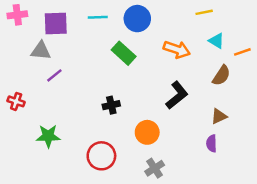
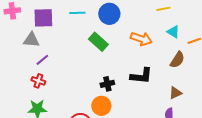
black L-shape: (177, 95) -> (141, 76), turned 45
red cross: (16, 101) -> (38, 81), moved
black cross: (111, 105) -> (107, 84), moved
orange circle: (147, 132) -> (101, 106), moved

